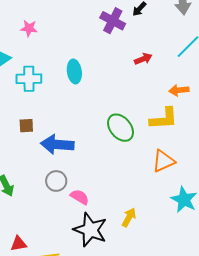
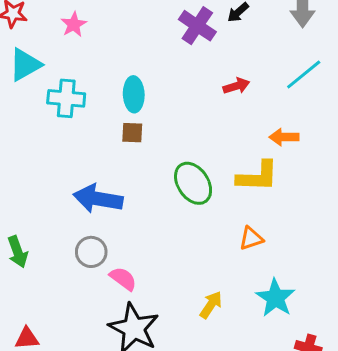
pink star: (29, 28) -> (74, 25), turned 30
brown square: (26, 126) -> (132, 133), moved
orange triangle: (164, 161) -> (251, 238), size x0.7
yellow arrow: (129, 217) -> (211, 305), moved

